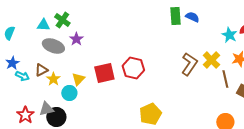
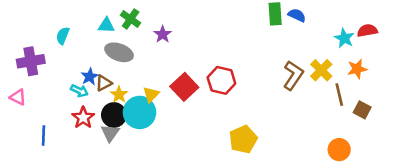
purple star: (76, 39) -> (163, 34), moved
blue star: (12, 63) -> (90, 77), moved
red square: (104, 73) -> (184, 87), turned -30
cyan circle: (69, 93) -> (140, 112), size x1.6
gray triangle: (46, 109) -> (110, 133), turned -42
red star: (25, 115) -> (83, 118), moved
black circle: (56, 117) -> (114, 115), moved

